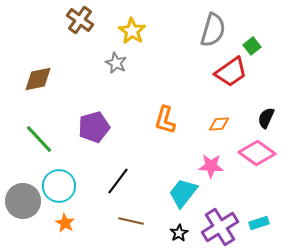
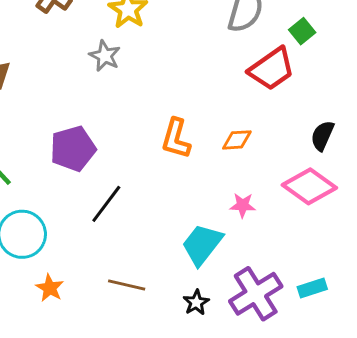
orange diamond: (219, 124) -> (237, 140), moved
pink star: (211, 166) -> (243, 205), size x0.7
black line: (118, 181) -> (106, 204), moved
orange star: (65, 223) -> (50, 288), moved

